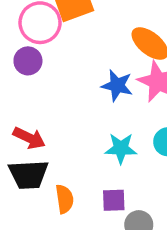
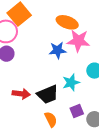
black trapezoid: (28, 174) -> (48, 94), moved

